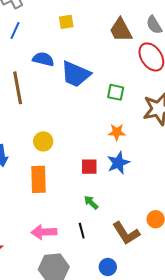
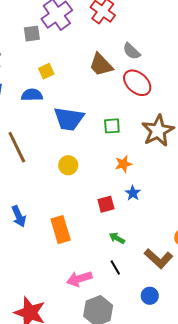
blue semicircle: (43, 59) -> (32, 95), moved
yellow circle: (43, 141) -> (68, 165), moved
blue star: (118, 163) -> (133, 193), size x0.7

